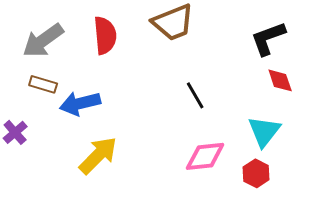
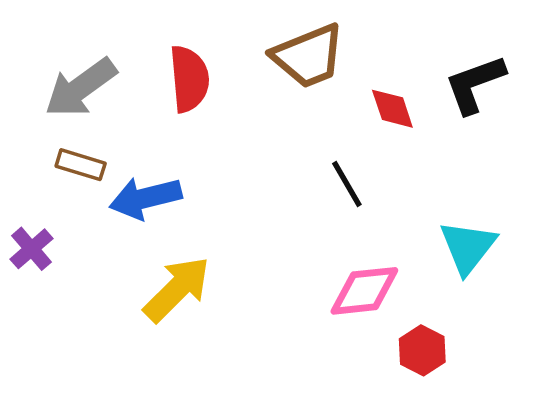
red diamond: (280, 80) -> (392, 109), moved
red hexagon: (256, 173) -> (422, 350), moved

